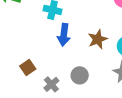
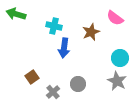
brown star: (98, 39) -> (91, 32), moved

